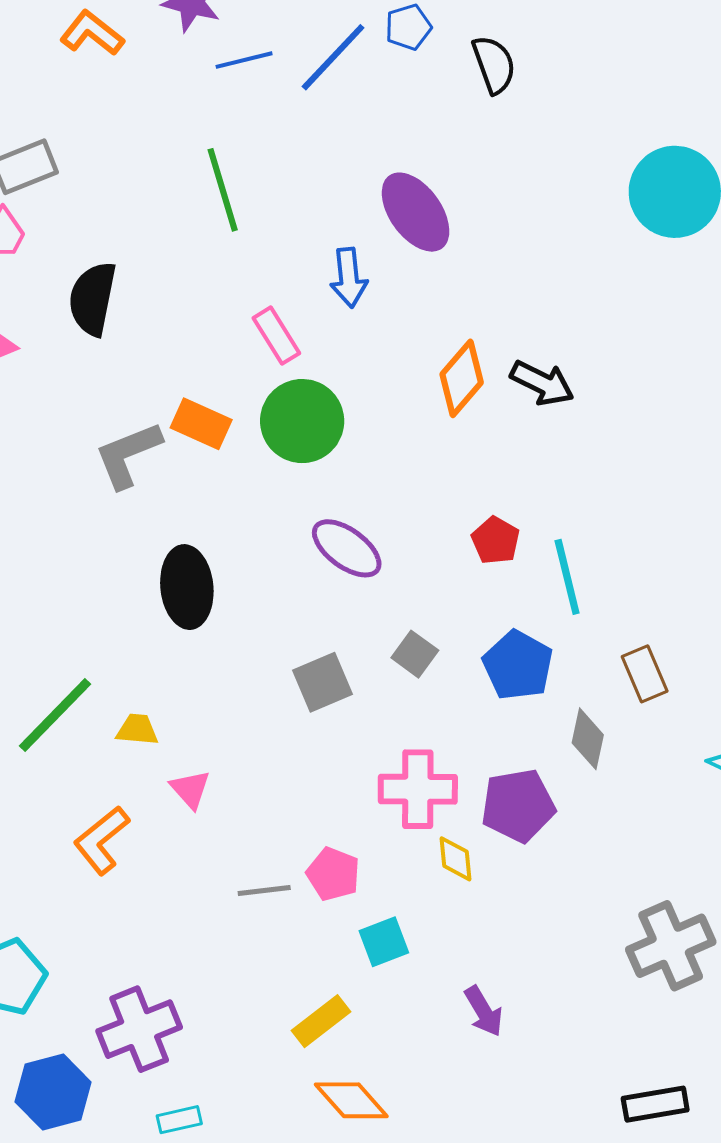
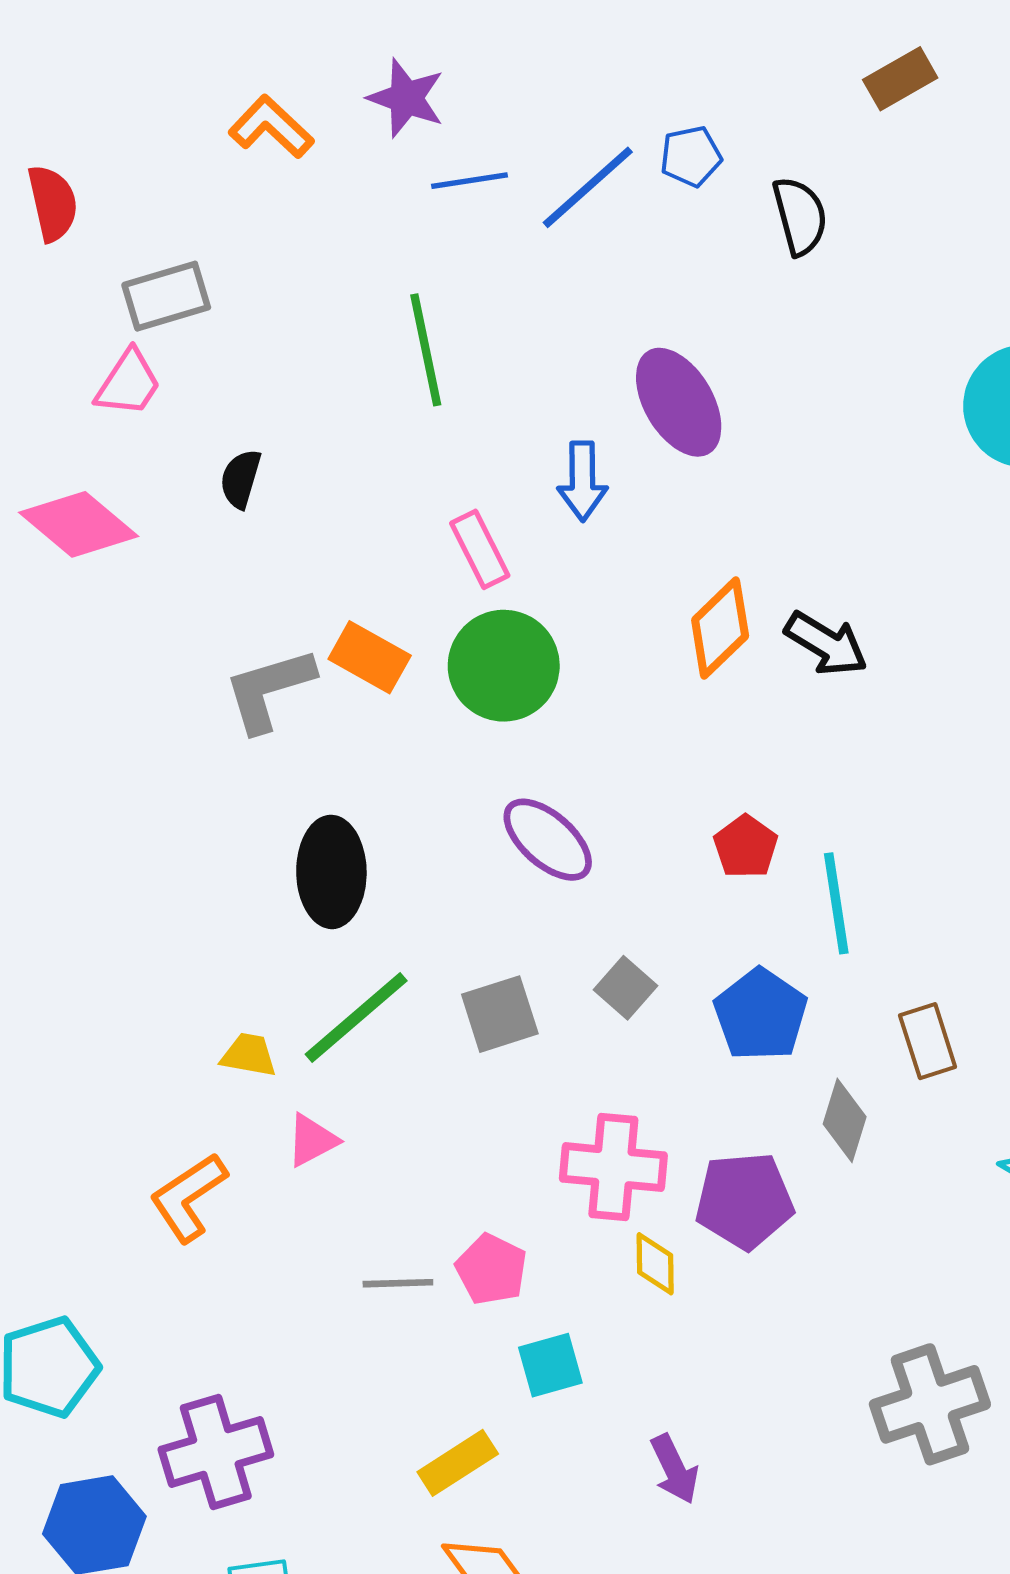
black semicircle: (93, 299) -> (241, 479), size x0.6
green line: (55, 715) -> (356, 1018), moved
pink triangle: (190, 789) -> (312, 1140), turned 39

